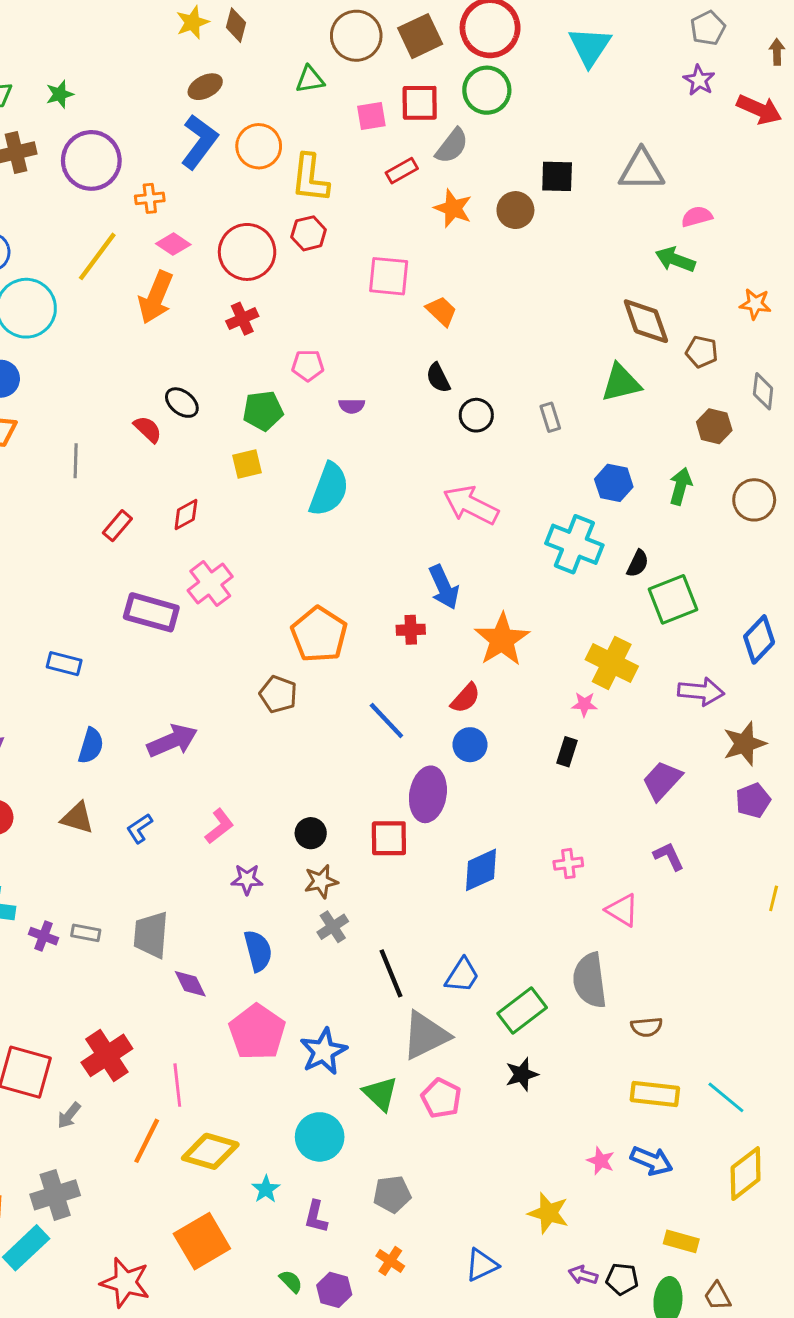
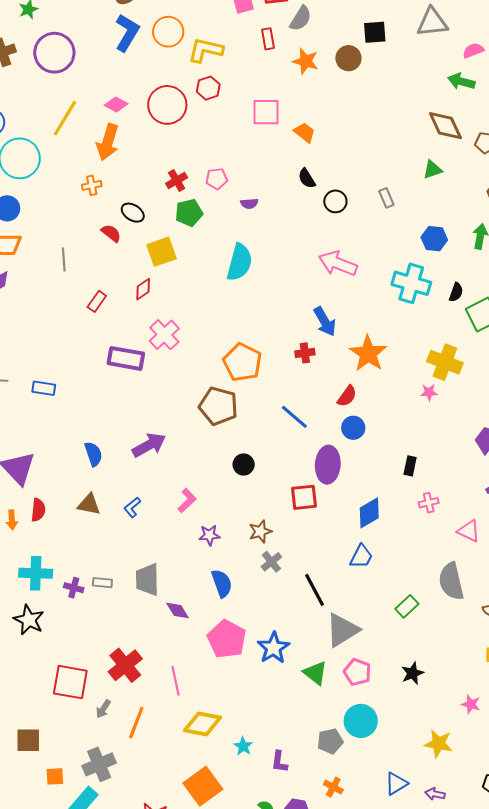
red rectangle: (402, 171) -> (268, 39), turned -65
yellow L-shape: (310, 178) -> (206, 50), turned 102
orange cross: (150, 198) -> (92, 185), moved
red cross: (242, 319) -> (177, 180), moved
green triangle: (621, 383) -> (432, 170), size x0.7
yellow square: (247, 464) -> (162, 252), moved, size x1.4
blue rectangle: (64, 664) -> (44, 388), moved
brown pentagon: (278, 694) -> (218, 406), size x1.5
blue semicircle: (91, 746) -> (93, 454), turned -30
black rectangle: (567, 752) -> (410, 466), moved
black circle: (311, 833) -> (244, 465), moved
blue trapezoid: (462, 975) -> (361, 557), moved
green rectangle: (522, 1010) -> (407, 606), size x0.7
black star: (522, 1074) -> (413, 673), moved
cyan circle: (320, 1137) -> (361, 721), moved
orange line: (147, 1141) -> (136, 723), moved
purple arrow: (583, 1275) -> (435, 794), moved

